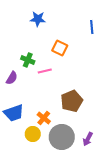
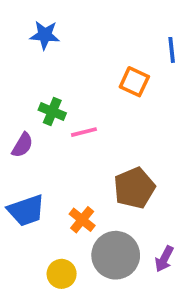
blue star: (38, 19) -> (45, 35), moved
orange square: (60, 48) -> (134, 82), moved
yellow circle: (33, 134) -> (62, 274), moved

